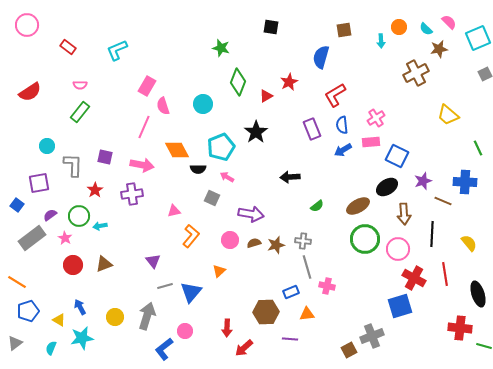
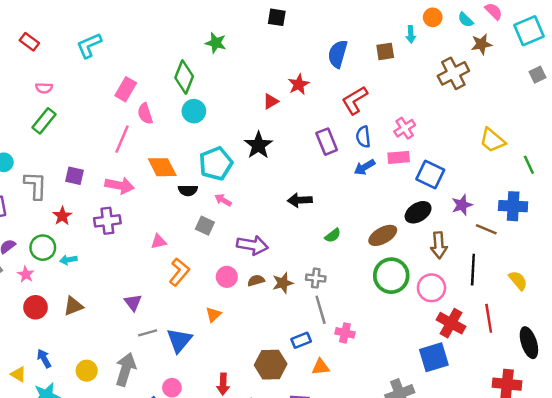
brown square: (344, 30) -> (385, 51), moved
green diamond: (238, 82) -> (184, 77), moved
yellow trapezoid: (448, 115) -> (492, 140), moved

